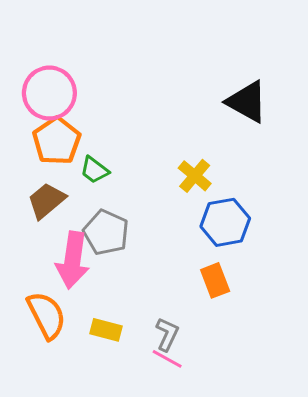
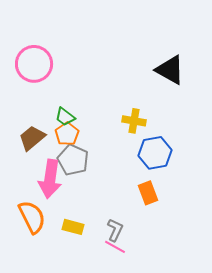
orange pentagon: (57, 141) -> (67, 134), moved, size x0.7
yellow cross: (195, 176) -> (134, 121), turned -30

